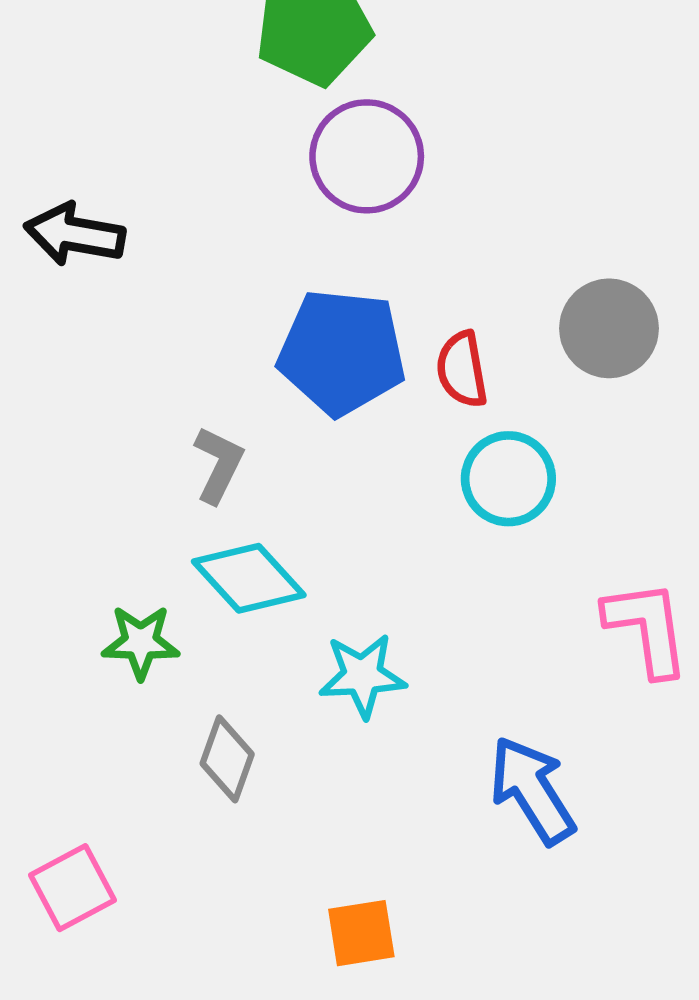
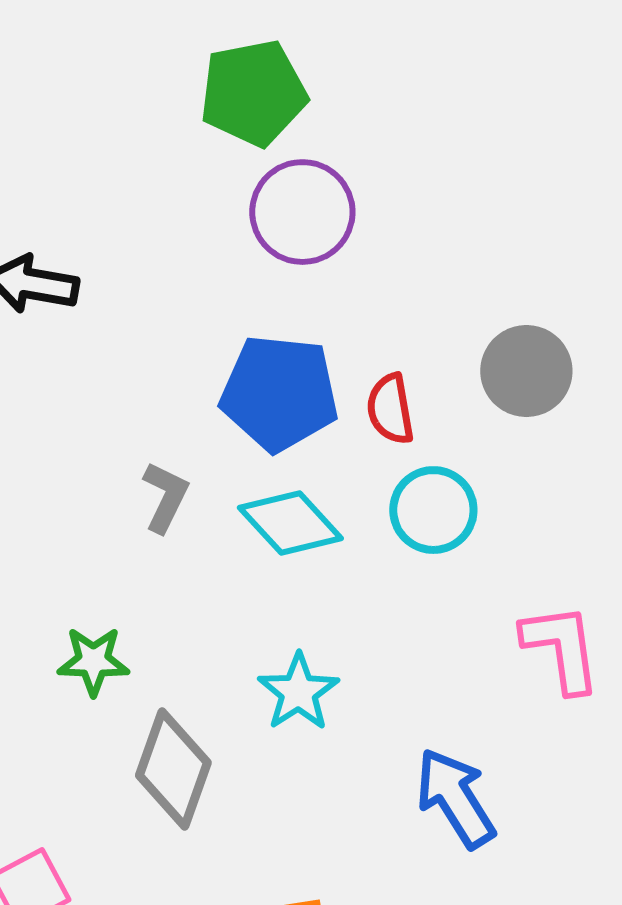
cyan diamond: (249, 578) -> (290, 523), moved
cyan star: (362, 676) -> (298, 692), turned -30
gray diamond: (227, 759) -> (173, 769), size x1.5

